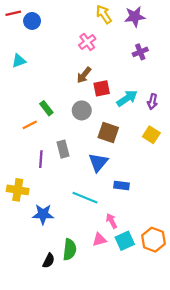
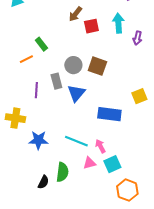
cyan arrow: (127, 98) -> (118, 23), moved, turned -60
gray circle: (82, 110) -> (73, 65), moved
yellow square: (151, 135) -> (139, 96), moved, turned 35
blue triangle: (98, 162) -> (76, 93), moved
blue rectangle: (121, 186) -> (109, 114), size x1.6
cyan line: (85, 198) -> (76, 141), moved
orange hexagon: (153, 240) -> (127, 190), moved

